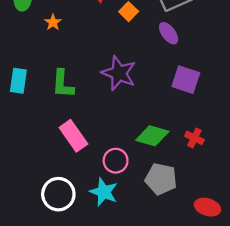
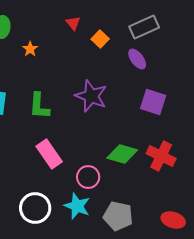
red cross: (194, 138) -> (161, 156), size x1.6
gray pentagon: (161, 179) -> (118, 216), moved

